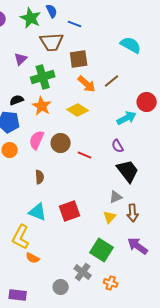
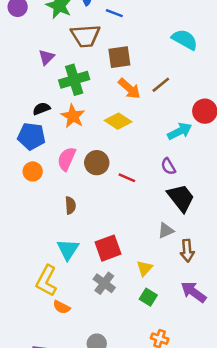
cyan triangle: (38, 212) -> (68, 249), turned 42
yellow triangle: (110, 217) -> (144, 268), moved
green square: (102, 250) -> (148, 297), size x0.6
gray cross: (83, 272) -> (104, 283), moved

